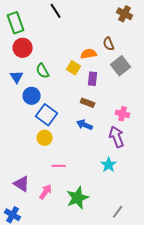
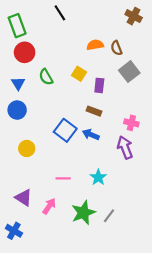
orange semicircle: (89, 54) -> (95, 45), moved
blue circle: (32, 96) -> (17, 110), moved
blue square: (47, 115) -> (65, 130), moved
yellow circle: (45, 138) -> (27, 148), moved
cyan star: (109, 165) -> (98, 177), moved
gray line: (118, 212) -> (109, 216), moved

